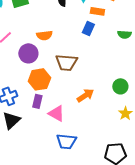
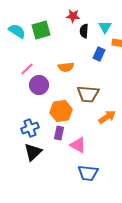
blue rectangle: (88, 28) -> (99, 54), moved
purple circle: (28, 53) -> (39, 85), moved
orange arrow: (85, 95) -> (107, 117), moved

